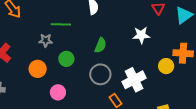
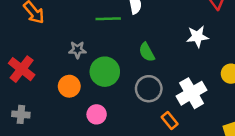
green line: (61, 24) -> (108, 19), moved
green semicircle: (100, 45) -> (147, 52), turned 133
green circle: (66, 59) -> (105, 72), size x1.5

